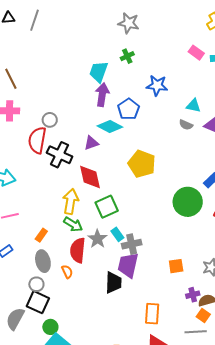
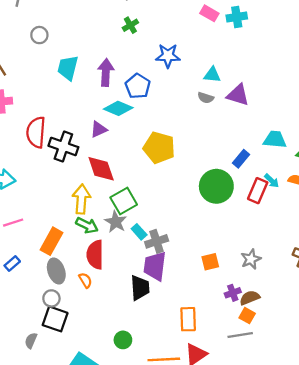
cyan trapezoid: (99, 72) -> (68, 68), moved
gray circle: (50, 120) -> (39, 35), moved
orange rectangle: (41, 235) -> (52, 241), size x1.6
gray star: (97, 239) -> (116, 222), moved
gray semicircle: (15, 319) -> (31, 341), size x0.6
green circle: (50, 327) -> (123, 340), moved

